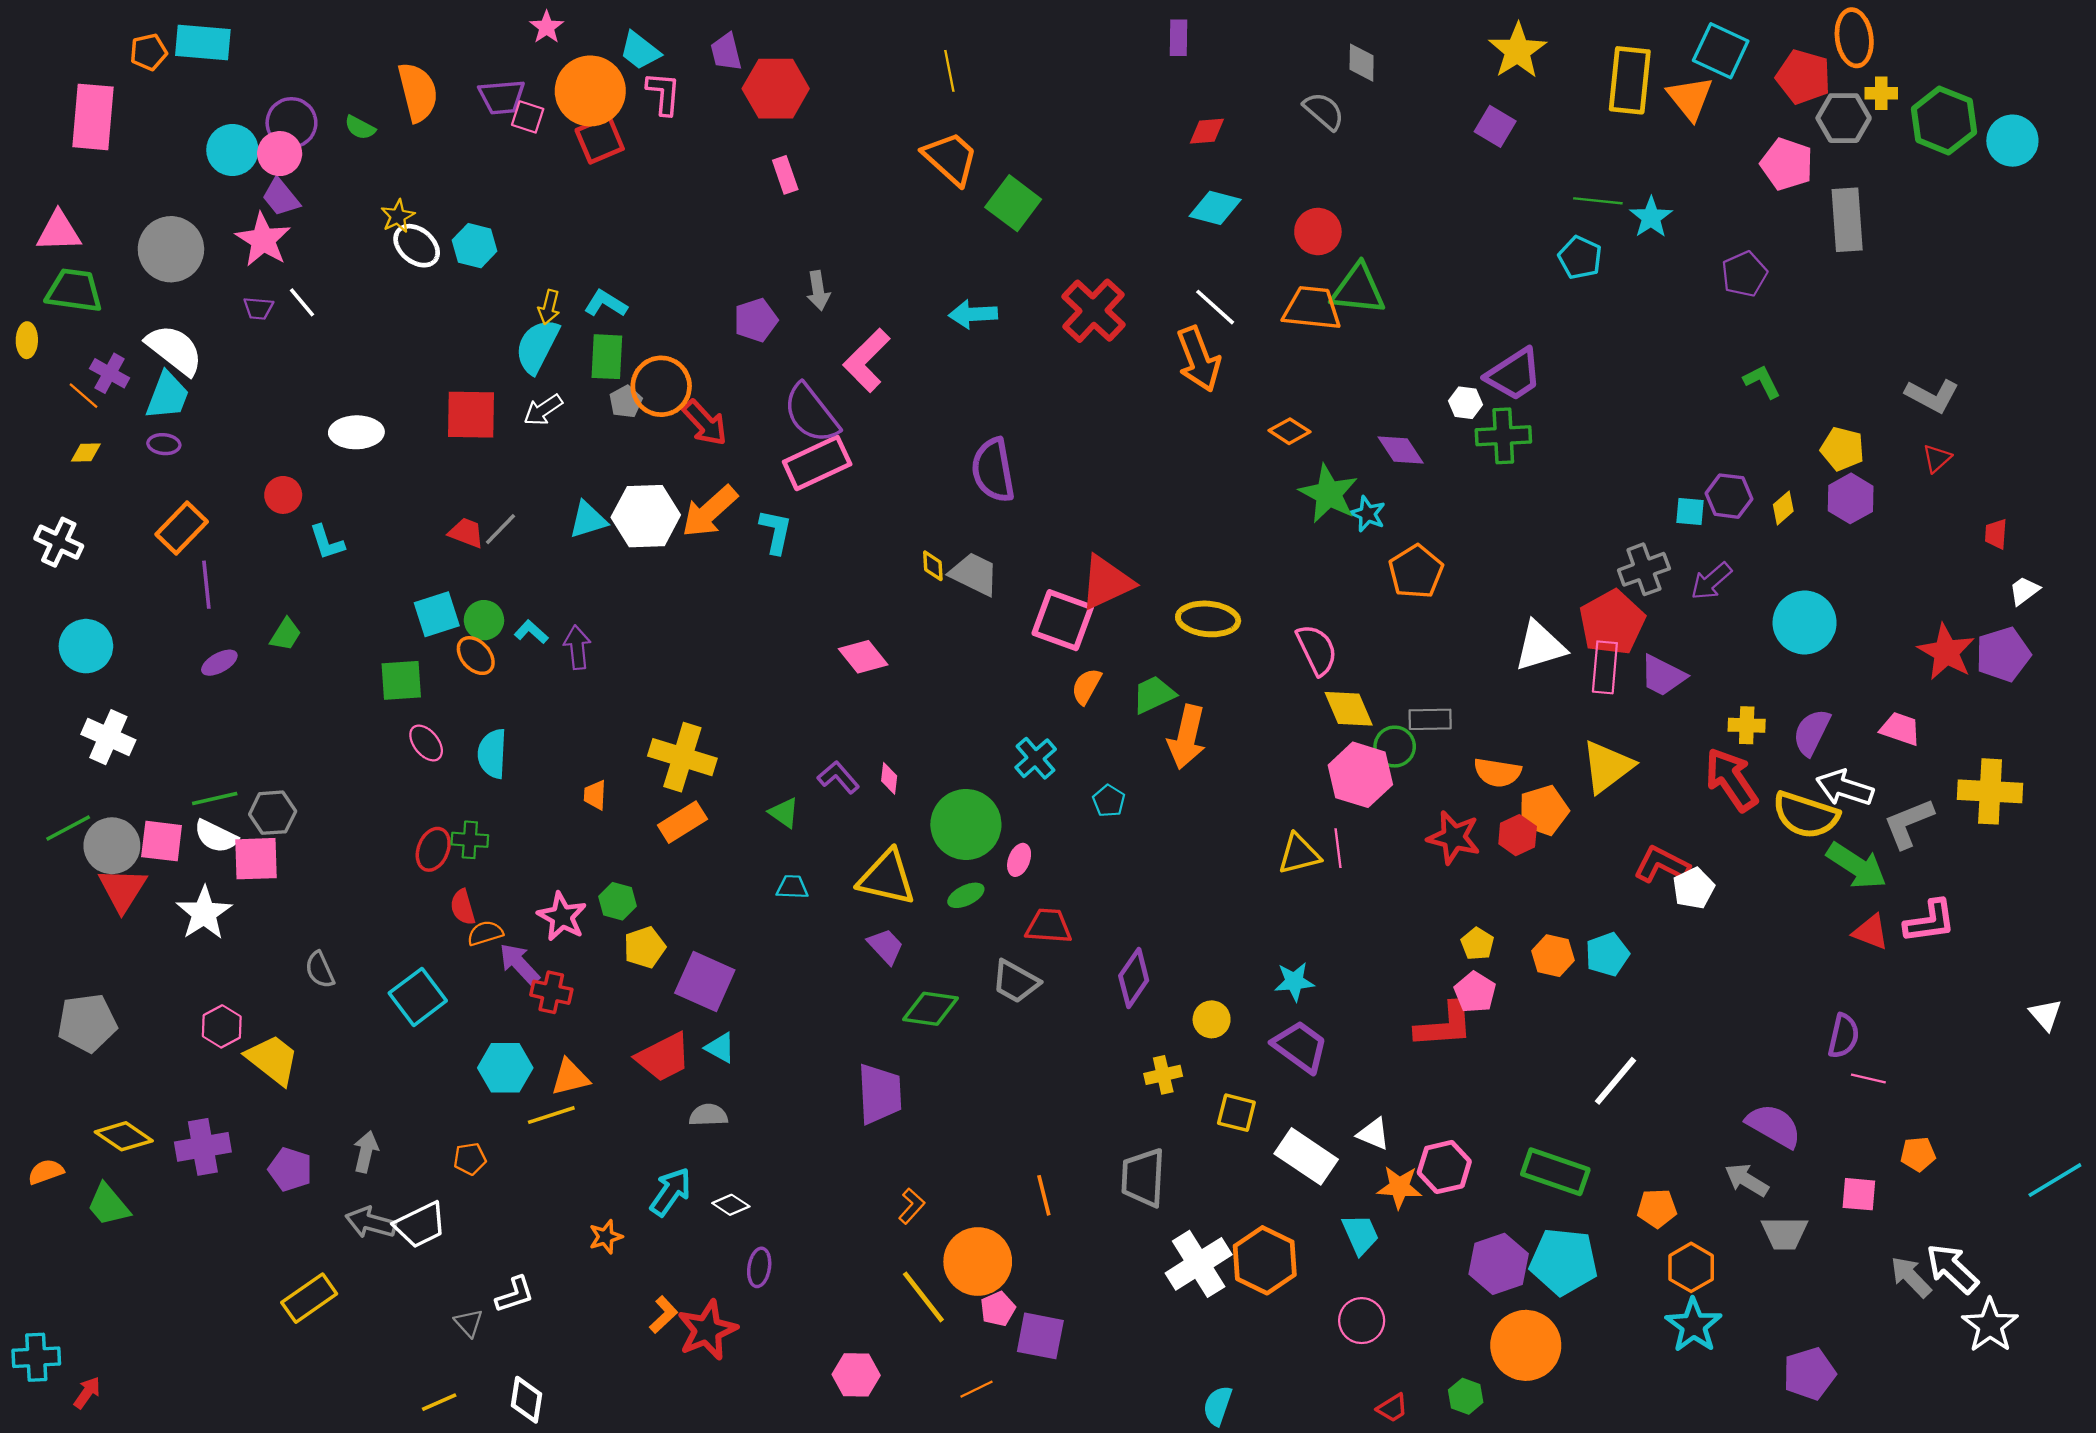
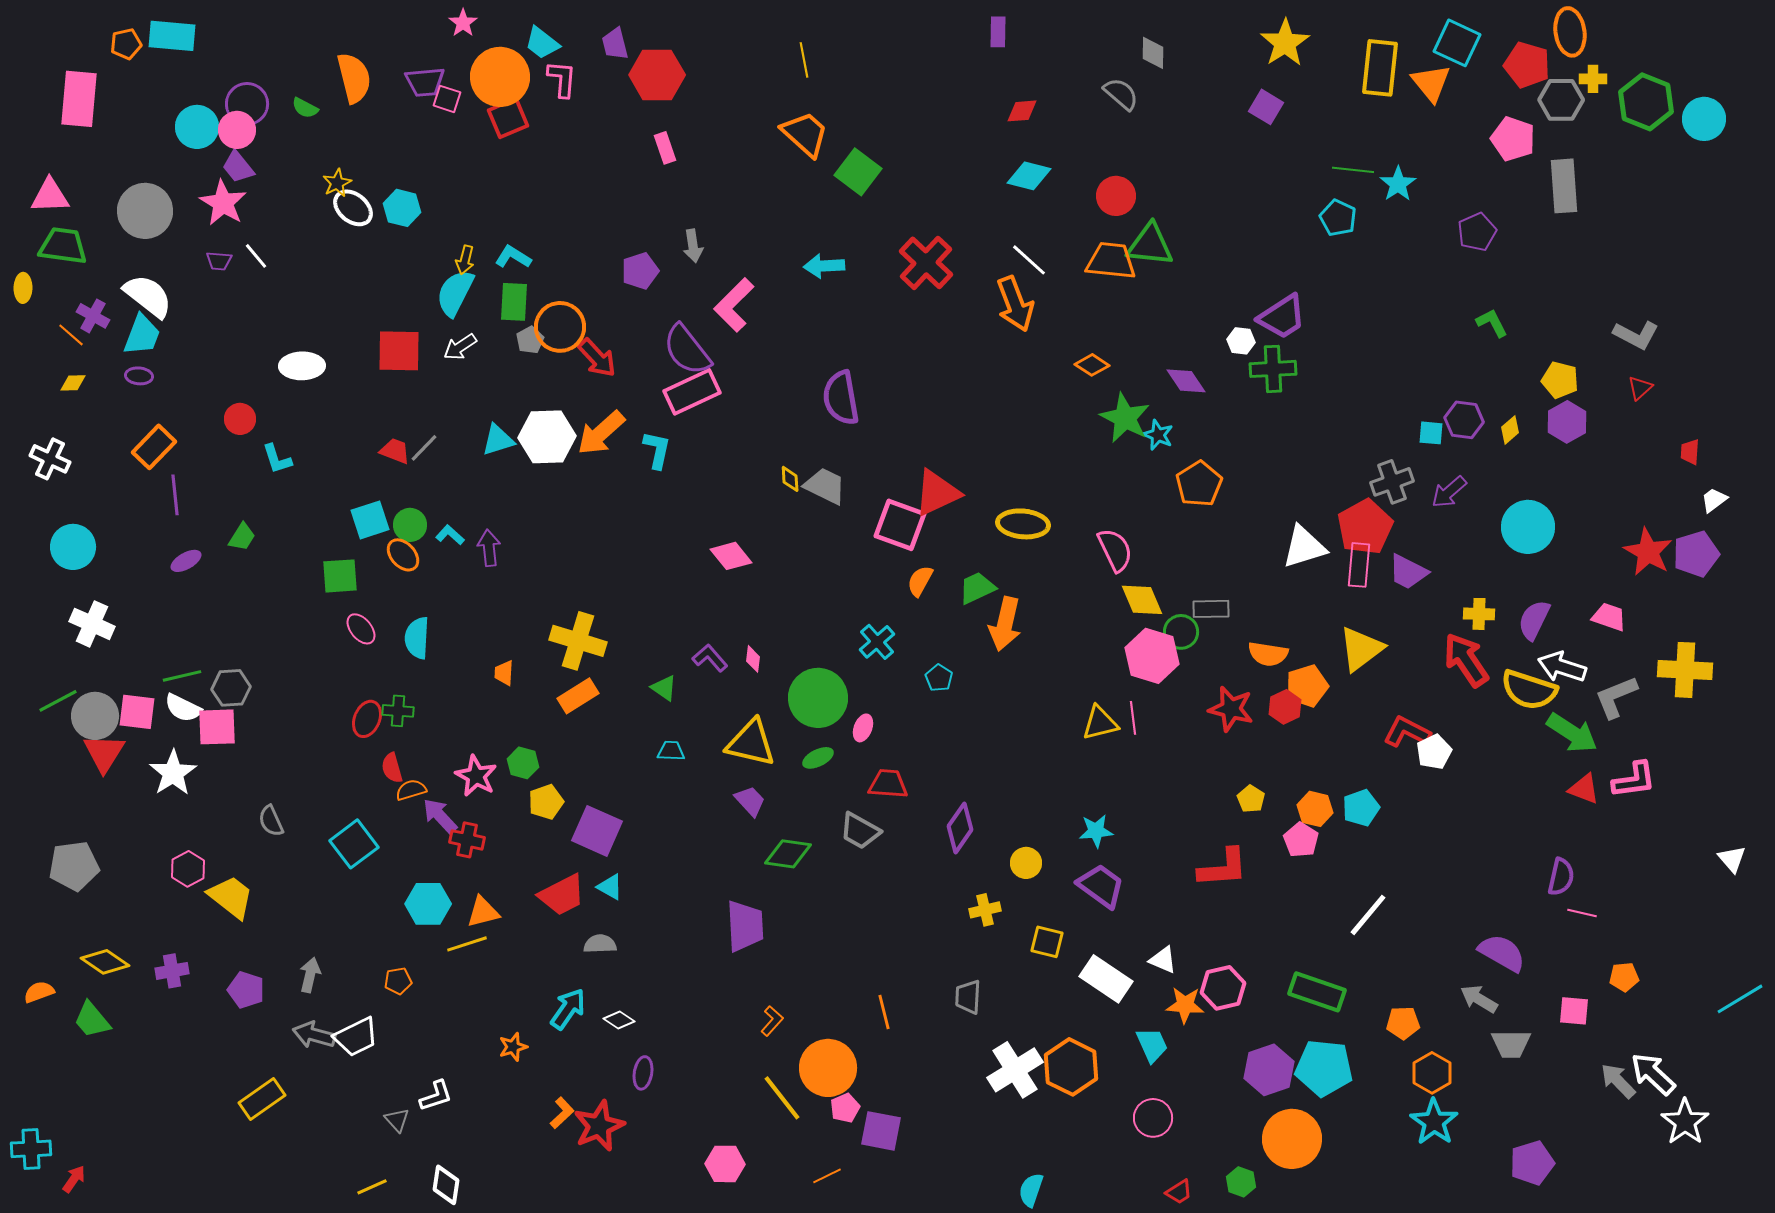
pink pentagon: (1475, 992) -> (1301, 840), moved
purple cross: (203, 1147) -> (172, 971), size x0.7
gray trapezoid: (1143, 1178) -> (968, 997), size x0.7

